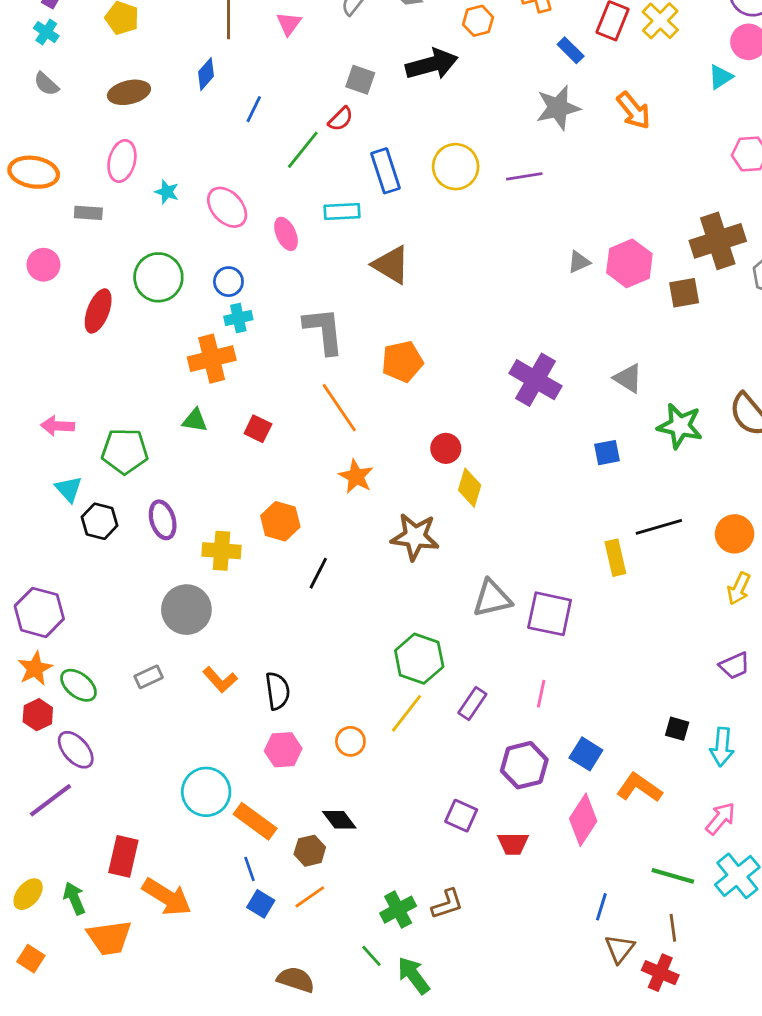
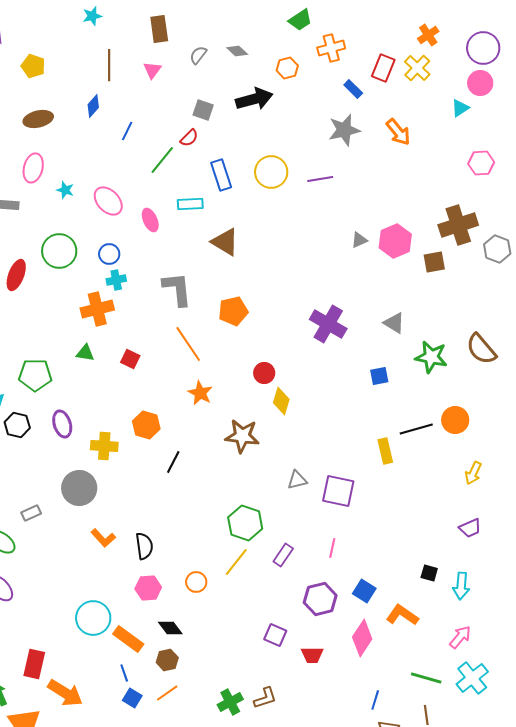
orange circle: (735, 534) -> (455, 420), moved
gray triangle: (492, 598) -> (297, 480), size x0.7
gray rectangle: (149, 677) -> (31, 513), moved
black diamond: (339, 820) -> (170, 628), moved

